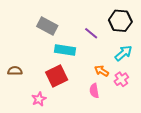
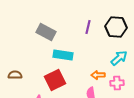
purple line: (91, 33) -> (88, 27), moved, turned 64
orange arrow: (102, 71) -> (98, 75), turned -32
pink cross: (121, 79) -> (117, 83), turned 32

